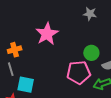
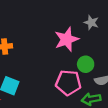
pink star: (47, 34) -> (67, 39), moved

